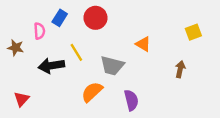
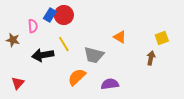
red circle: (95, 18) -> (64, 15), moved
yellow square: (193, 32) -> (162, 38), moved
purple semicircle: (131, 100) -> (110, 84), turned -84

